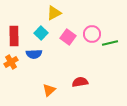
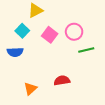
green line: (110, 43) -> (86, 50), moved

